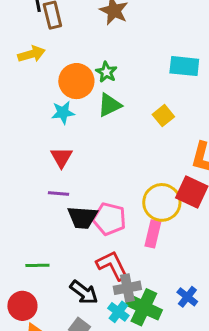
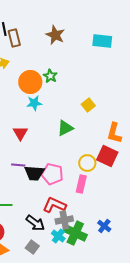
cyan rectangle: (184, 66) -> (102, 41), moved
green triangle: (109, 105) -> (65, 128), moved
cyan star: (63, 113) -> (34, 103), moved
purple line: (58, 193) -> (18, 165), moved
yellow circle: (162, 202) -> (87, 163), size x0.7
red L-shape: (112, 265) -> (54, 205), turned -40

